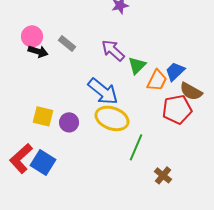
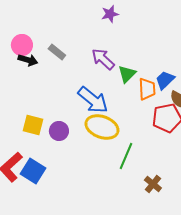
orange trapezoid: (157, 80) -> (147, 89), turned -30

